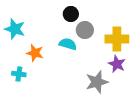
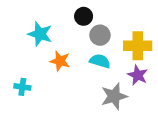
cyan star: (15, 29) -> (40, 34), moved
cyan semicircle: (68, 44) -> (100, 61), moved
orange star: (35, 53) -> (60, 61), moved

